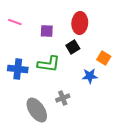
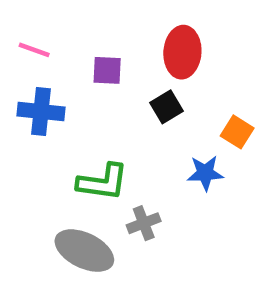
green L-shape: (49, 64) -> (103, 182), moved
blue cross: (18, 69) -> (41, 111), moved
gray ellipse: (37, 110) -> (84, 251), turned -30

